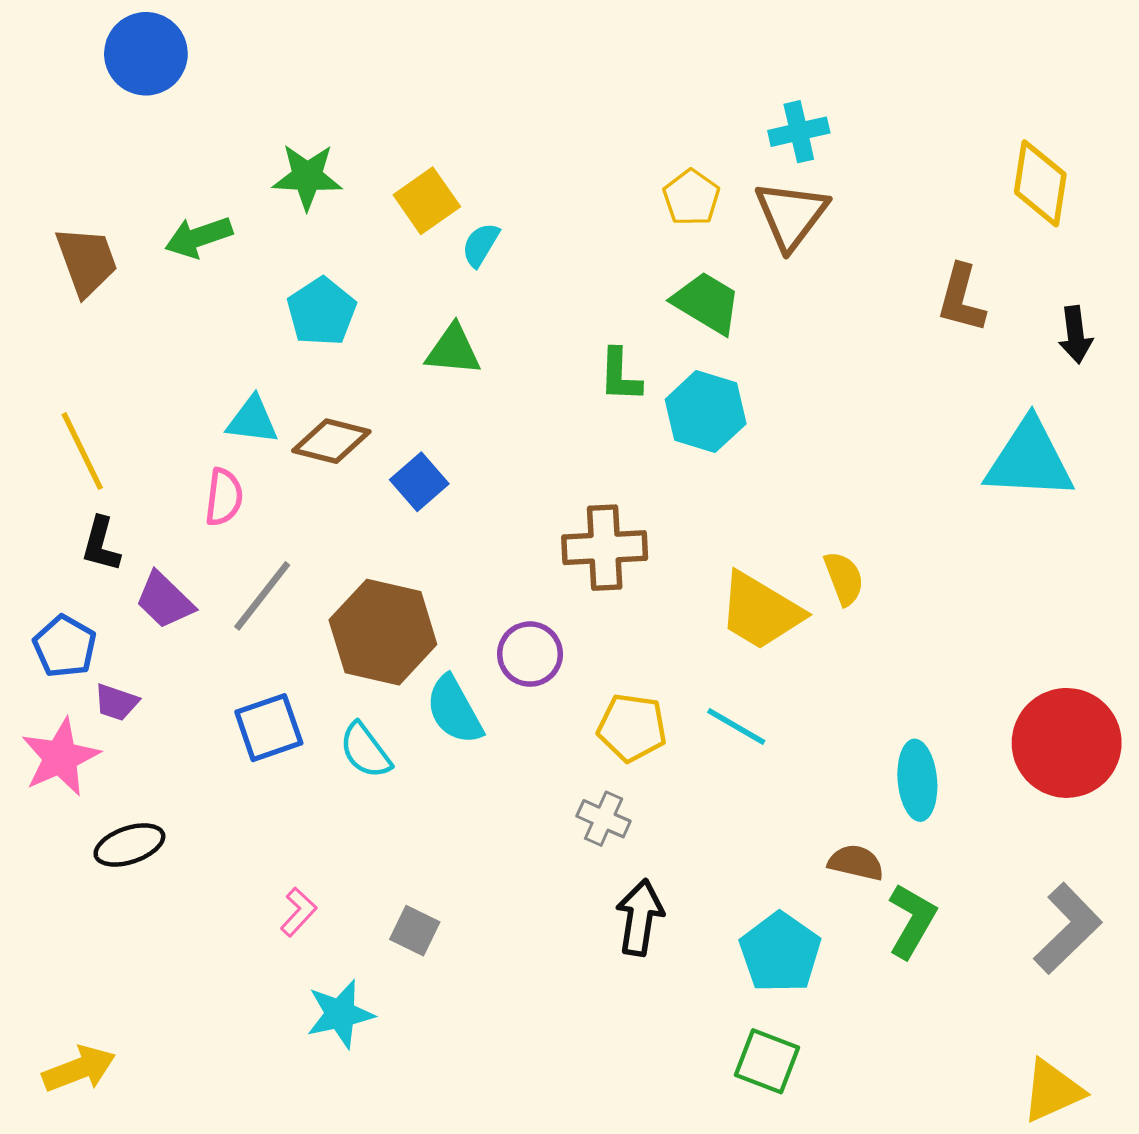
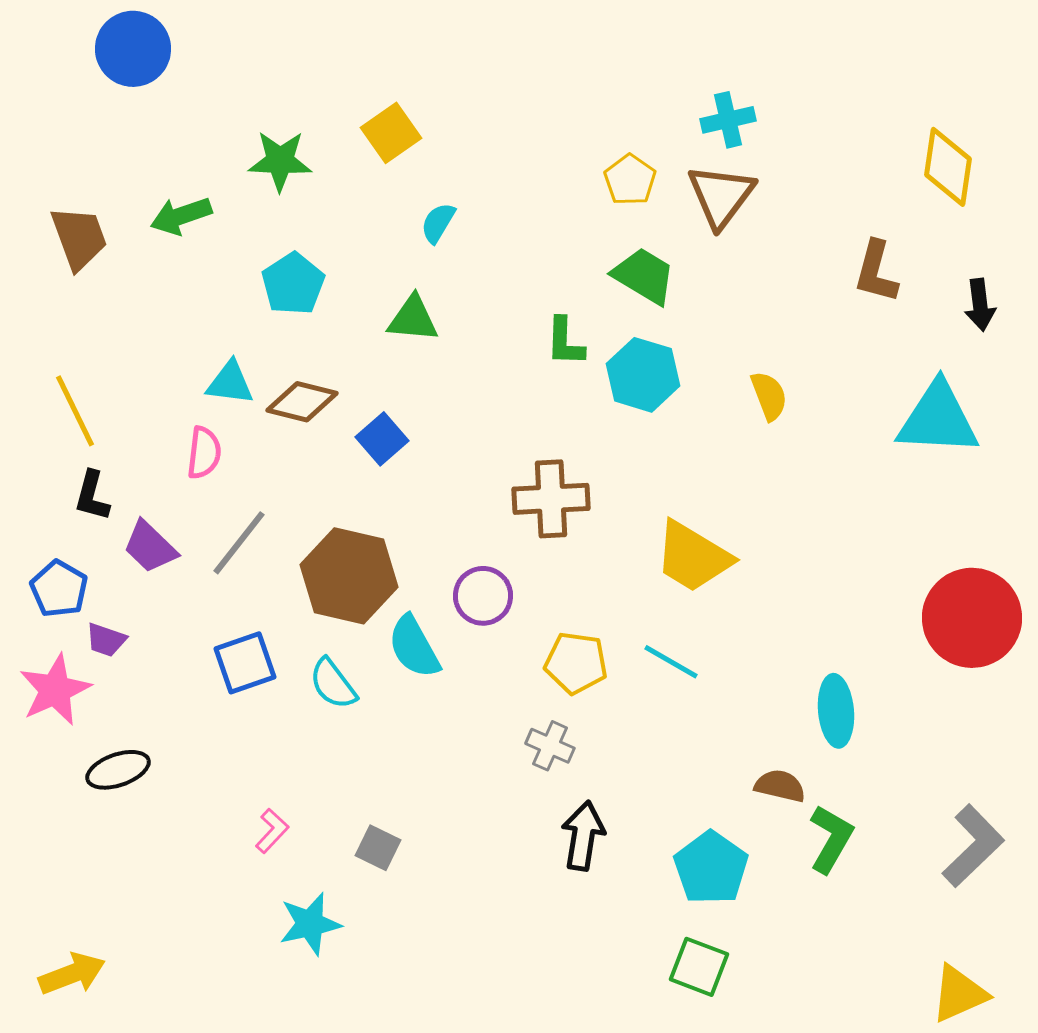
yellow square: (427, 201) -> (391, 133), moved
yellow semicircle: (844, 578) -> (769, 396), moved
red circle: (1067, 743) -> (972, 618), moved

